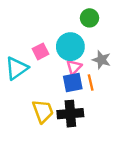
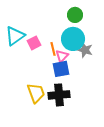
cyan circle: (70, 47) -> (73, 39), moved
cyan triangle: (17, 68) -> (15, 36), moved
orange line: (91, 83) -> (53, 49), moved

